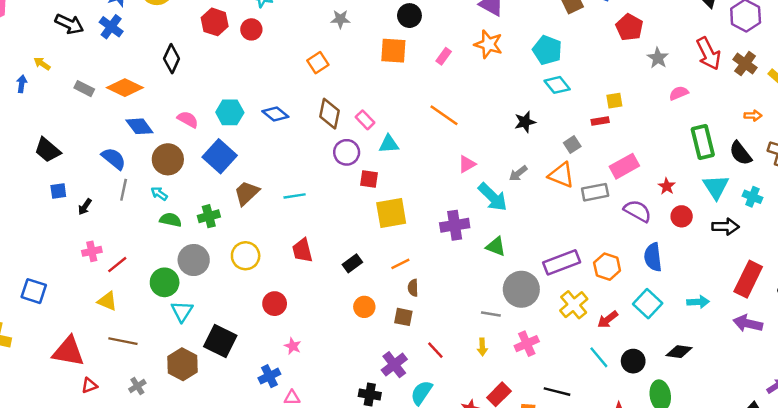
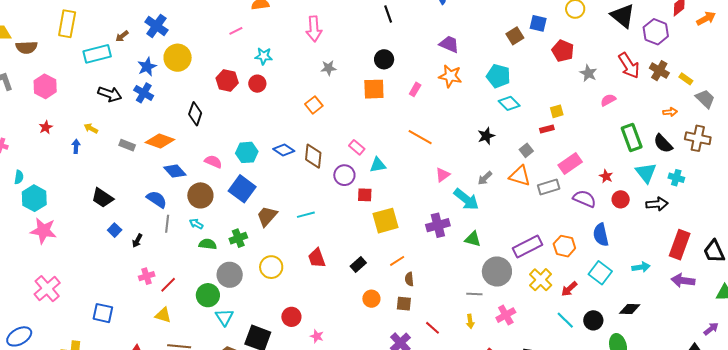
brown diamond: (330, 114) -> (313, 156), moved
blue square: (58, 191) -> (115, 230), turned -32
red circle: (275, 304) -> (291, 317), moved

